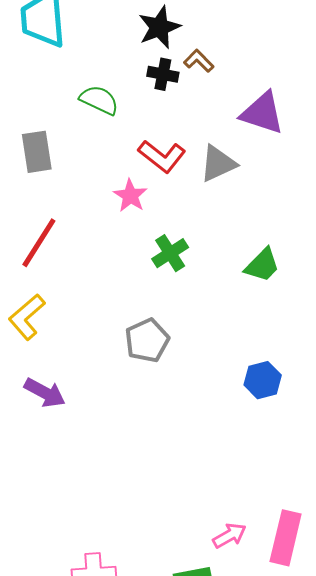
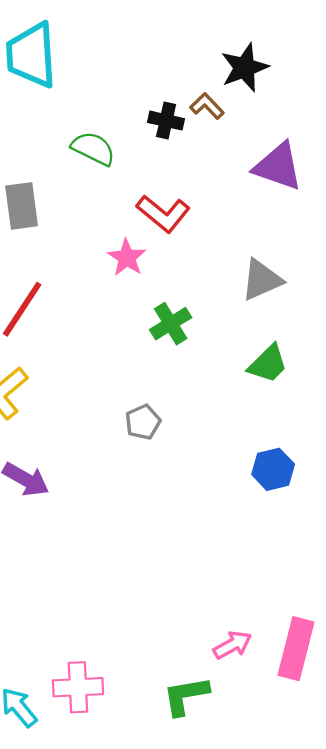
black star: (159, 27) -> (245, 68), moved
gray triangle: (218, 164) -> (262, 280), moved
green trapezoid: (262, 265) -> (268, 364), moved
gray pentagon: (147, 340) -> (143, 422), size x0.7

